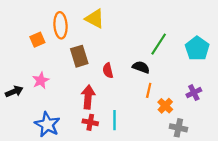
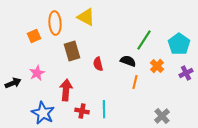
purple cross: (194, 93) -> (186, 73), moved
red arrow: (88, 97) -> (66, 90), moved
orange cross: (165, 106) -> (157, 66), moved
gray cross: (178, 128) -> (162, 116), turned 35

